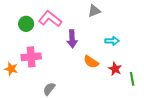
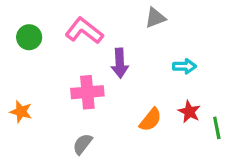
green circle: (26, 24) -> (29, 37), moved
pink cross: (31, 57) -> (87, 92), moved
orange semicircle: (91, 62) -> (150, 120), moved, turned -84

